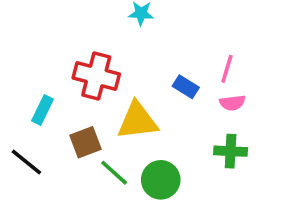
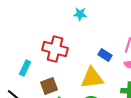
yellow triangle: (137, 121) -> (92, 78), moved

